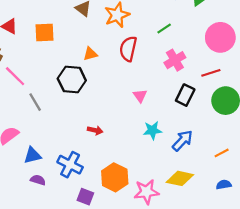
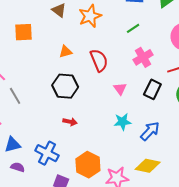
red semicircle: (128, 49) -> (99, 60), moved, turned 145
black hexagon: (72, 80) -> (65, 86), moved
pink triangle: (140, 96) -> (120, 89), moved

